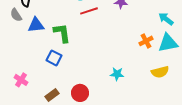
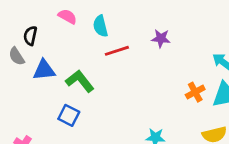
green L-shape: (62, 33) -> (80, 81), turned -30

